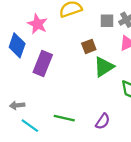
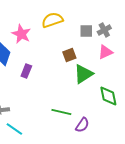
purple rectangle: (43, 64) -> (26, 71), size x0.6
green line: (64, 118) -> (61, 112), moved

